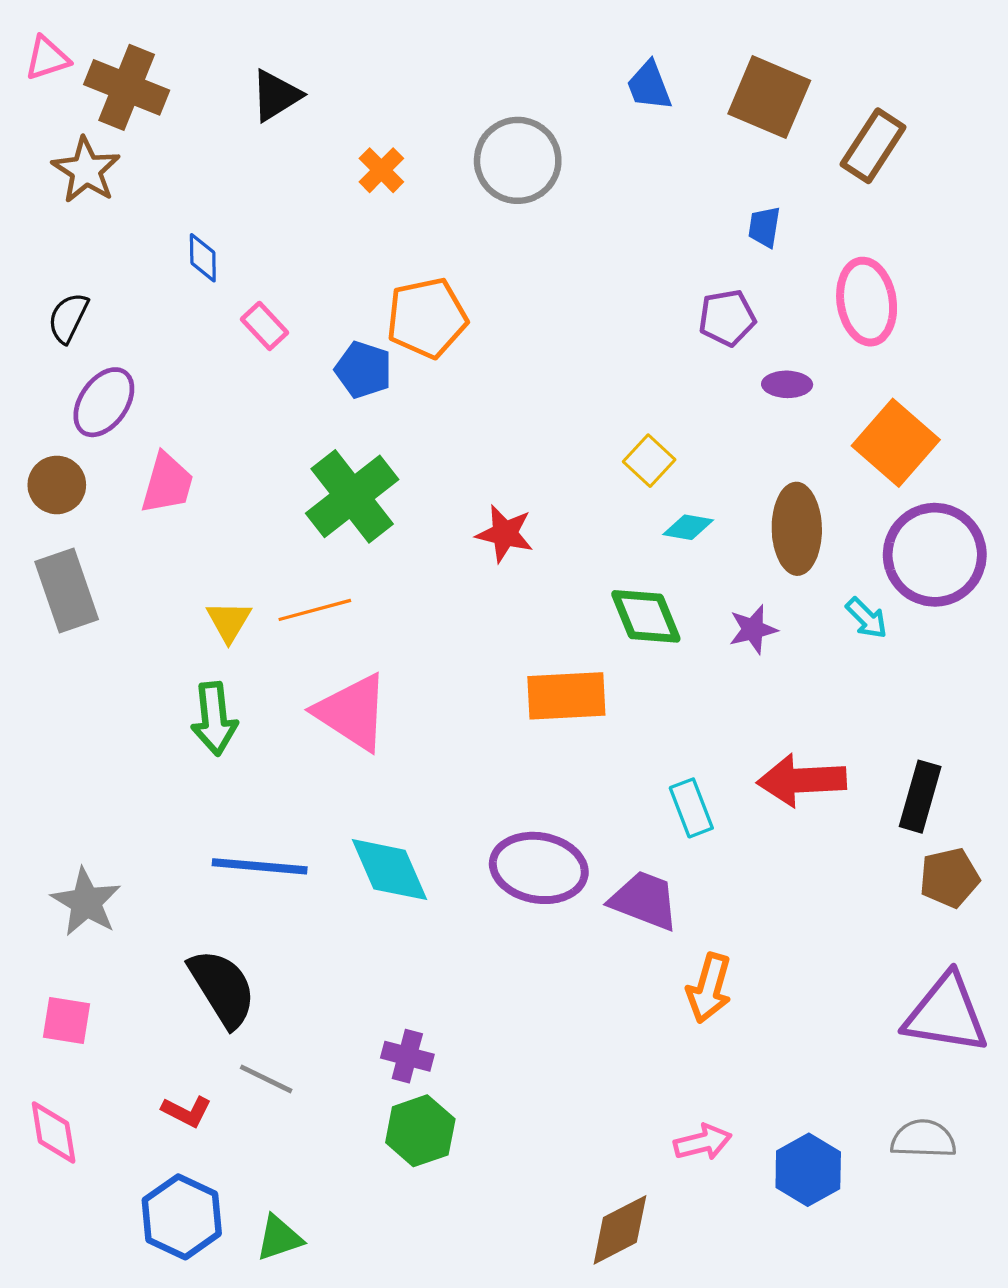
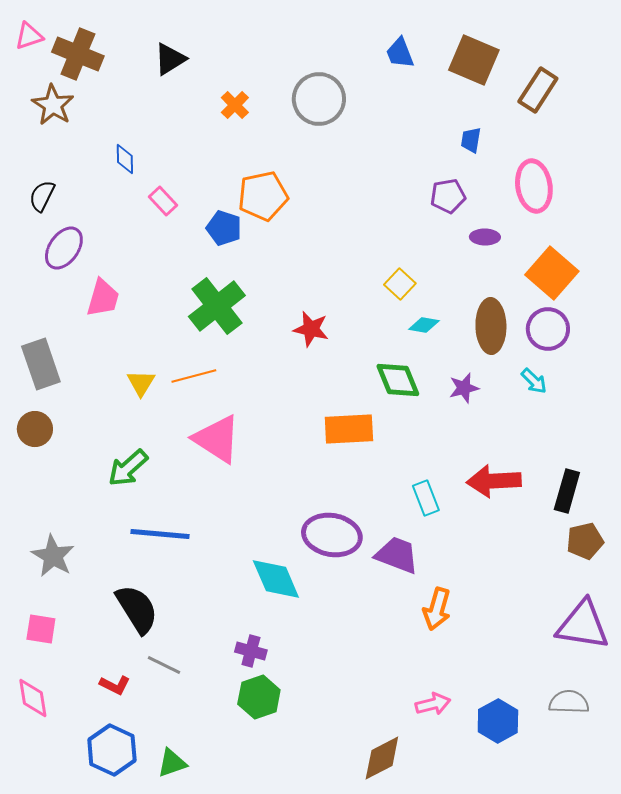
brown circle: (57, 485) -> (35, 429), moved
purple circle: (935, 555) -> (548, 329), moved, size x0.7
green arrow: (214, 719) -> (128, 468), moved, turned 54
cyan diamond: (389, 870) -> (276, 579), moved

